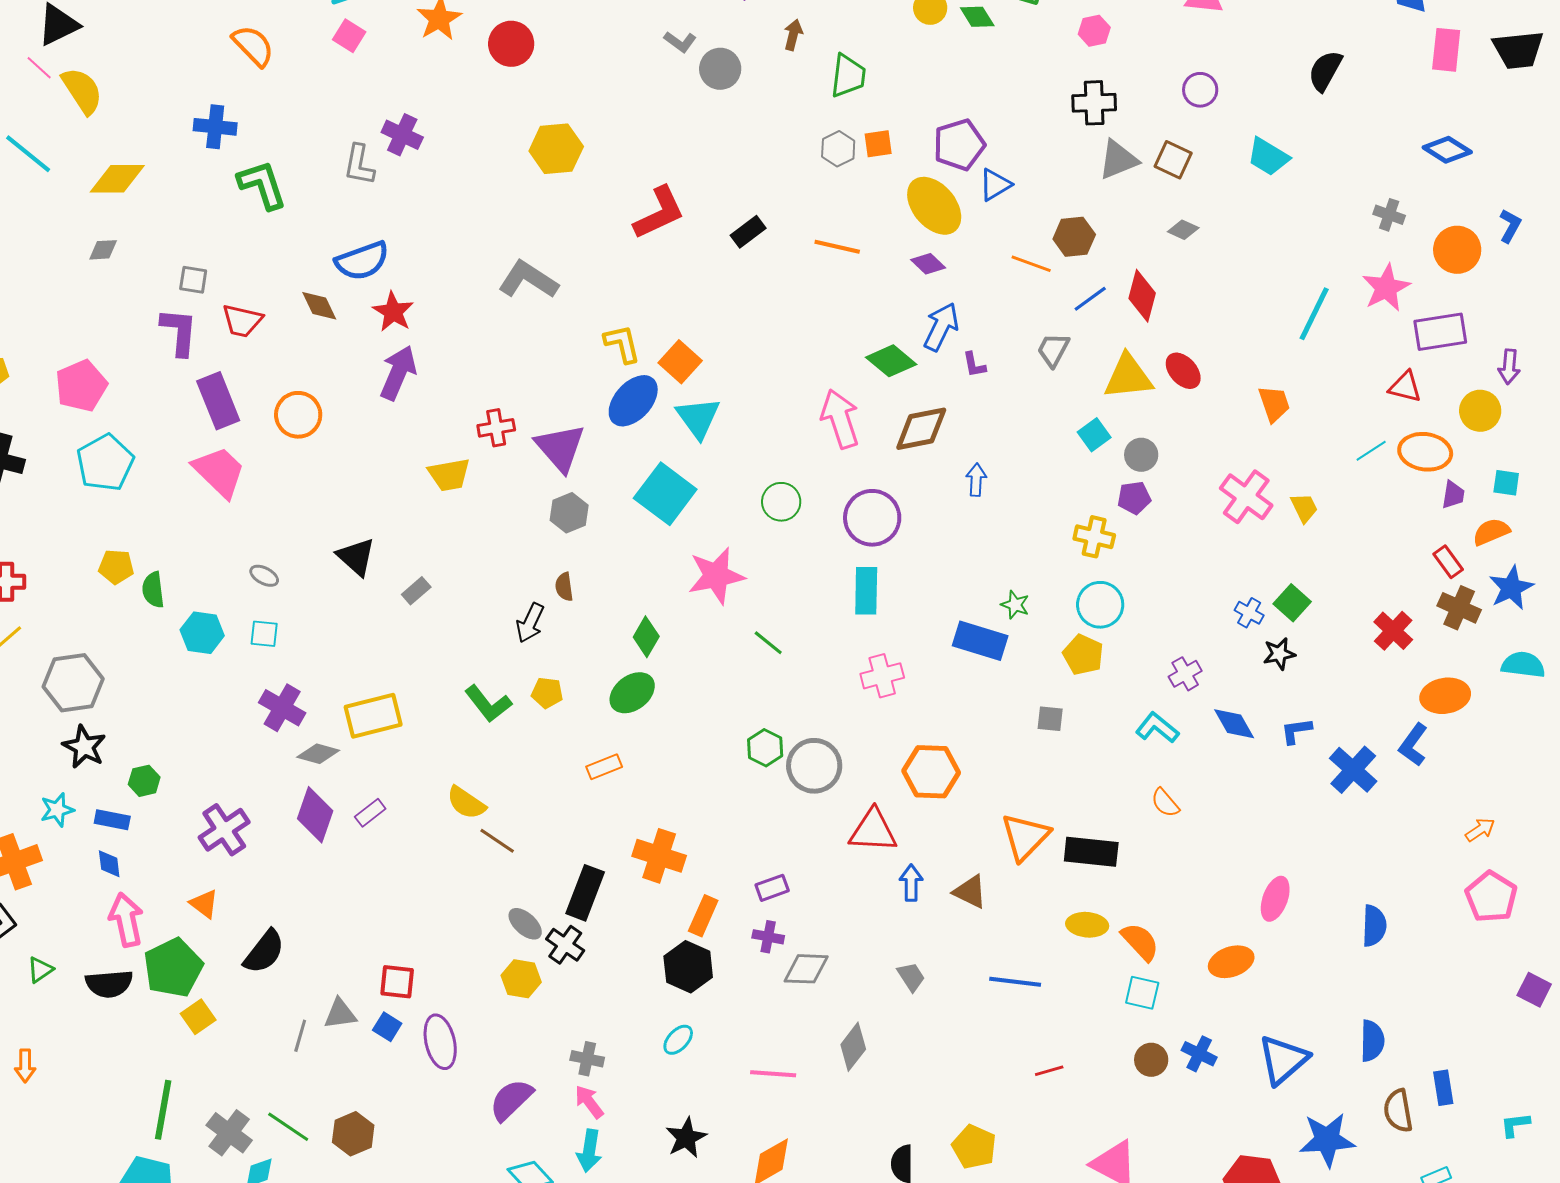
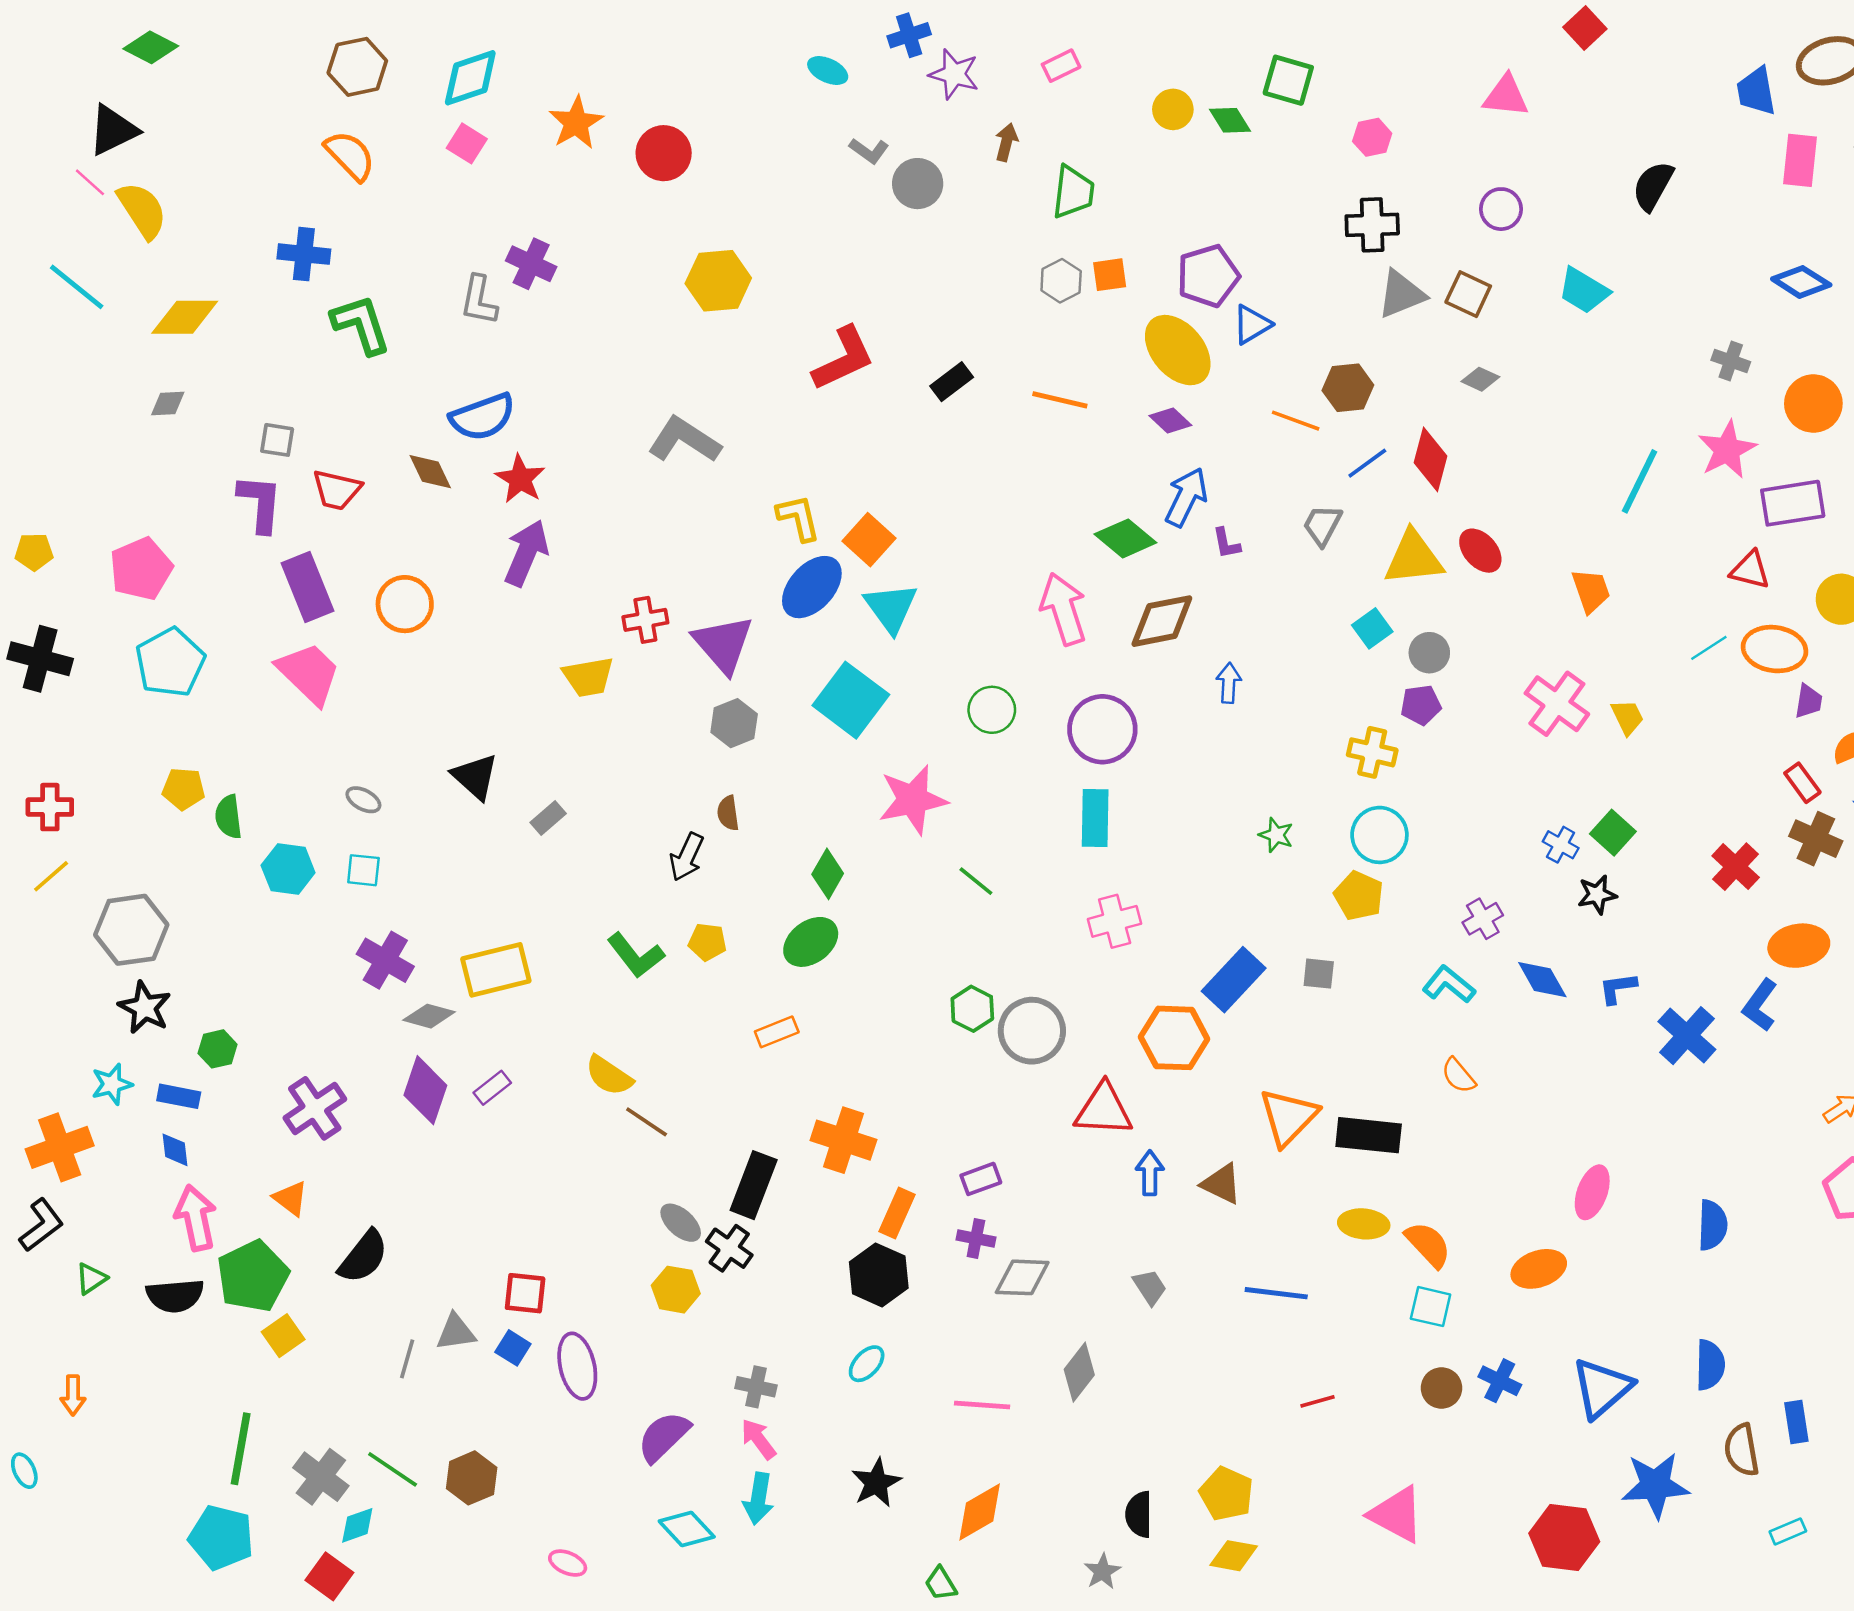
blue rectangle: (980, 641) -> (1234, 980), moved, turned -64

